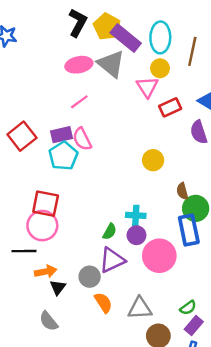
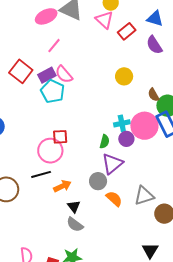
red square: (22, 136) -> (21, 71), moved
red square: (46, 204) -> (60, 137), moved, size x0.7
pink circle: (159, 256) -> (144, 126), moved
black triangle: (58, 287) -> (74, 206), moved

